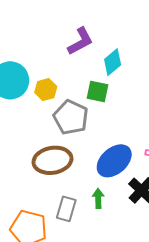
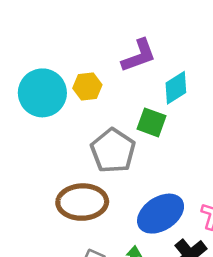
yellow hexagon: (46, 90) -> (87, 86), moved

